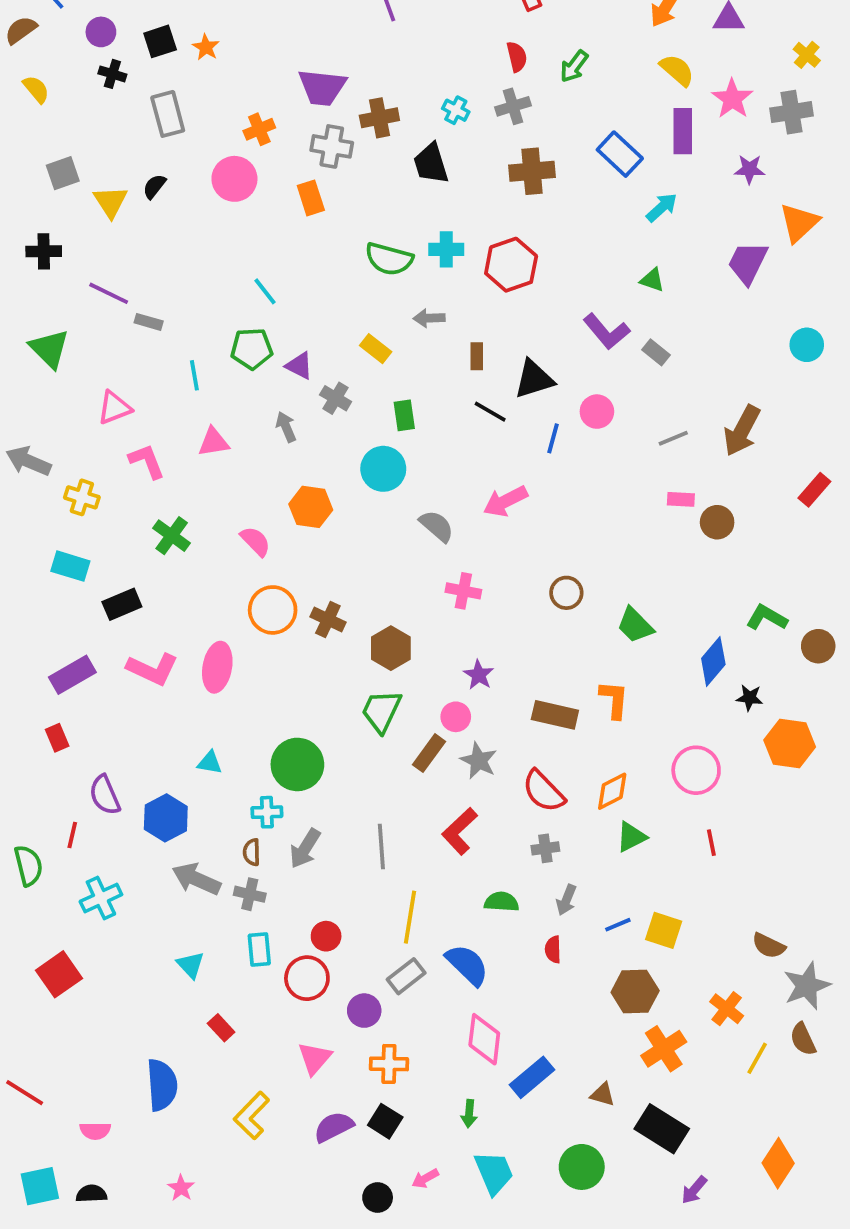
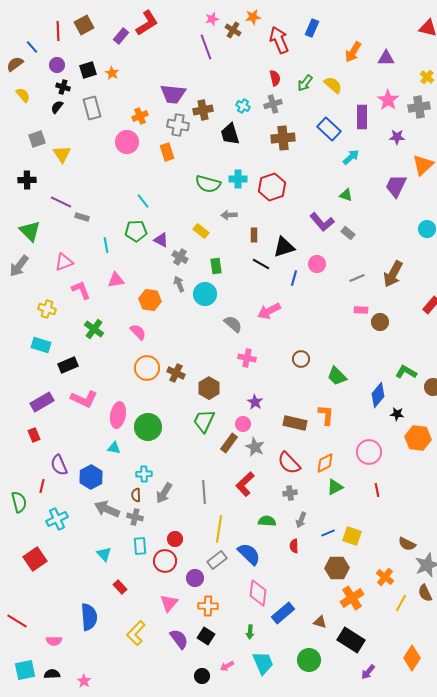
yellow semicircle: (677, 70) -> (333, 85), moved
black semicircle: (154, 186) -> (57, 107), moved
gray arrow: (286, 427) -> (179, 284), moved
gray arrow: (28, 461) -> (19, 266), moved, turned -75
orange hexagon: (311, 507) -> (150, 300), moved
pink ellipse: (217, 667) -> (118, 415), moved
green circle: (297, 764) -> (148, 427), moved
purple semicircle: (334, 1127) -> (179, 639), turned 80
pink star: (181, 1188) -> (84, 681), moved

